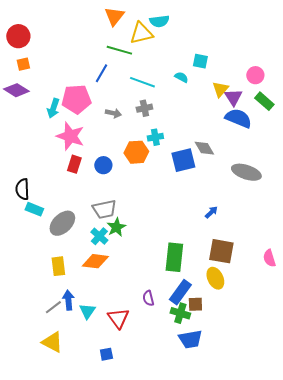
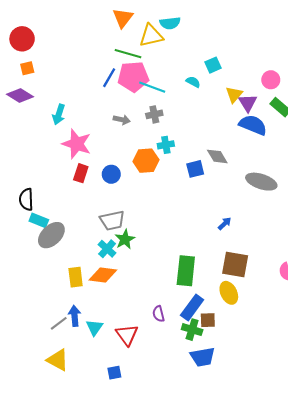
cyan square: (200, 61) -> (213, 65), turned -35
pink pentagon: (76, 99) -> (133, 77), moved
blue square: (183, 160) -> (195, 169), size x0.7
gray ellipse: (62, 223) -> (51, 235), moved
yellow rectangle: (58, 266) -> (76, 277), moved

